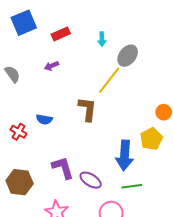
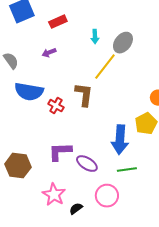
cyan arrow: (102, 39) -> (95, 37), moved
blue semicircle: (44, 119) -> (29, 92), moved, size x1.8
red cross: (19, 132) -> (56, 106), moved
purple L-shape: (63, 168) -> (60, 152), turned -75

